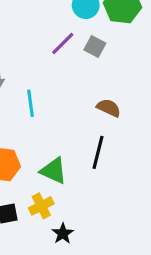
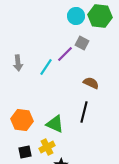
purple line: (63, 43) -> (65, 54), moved
cyan line: (31, 103) -> (46, 67), moved, turned 42

